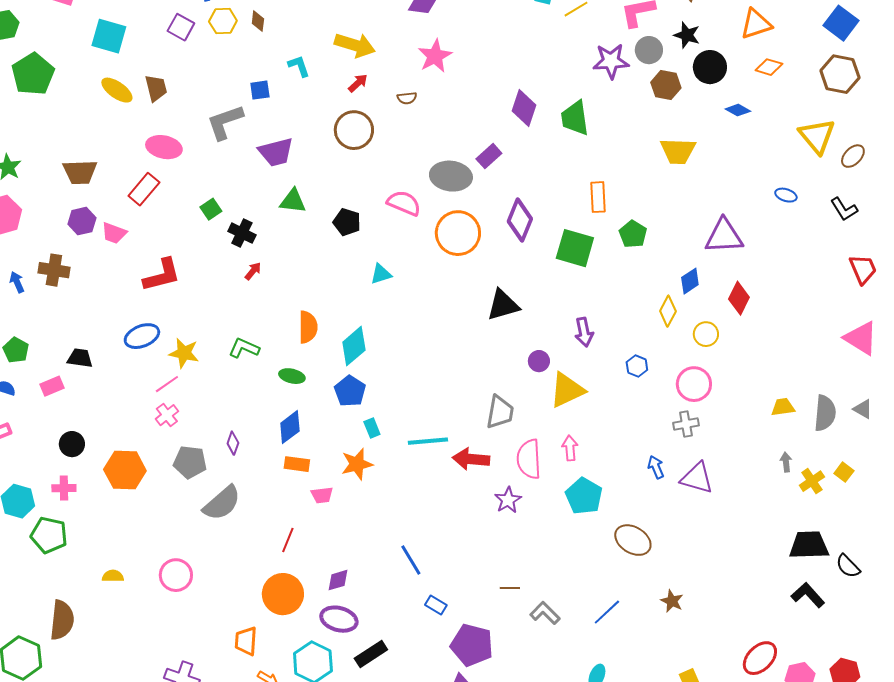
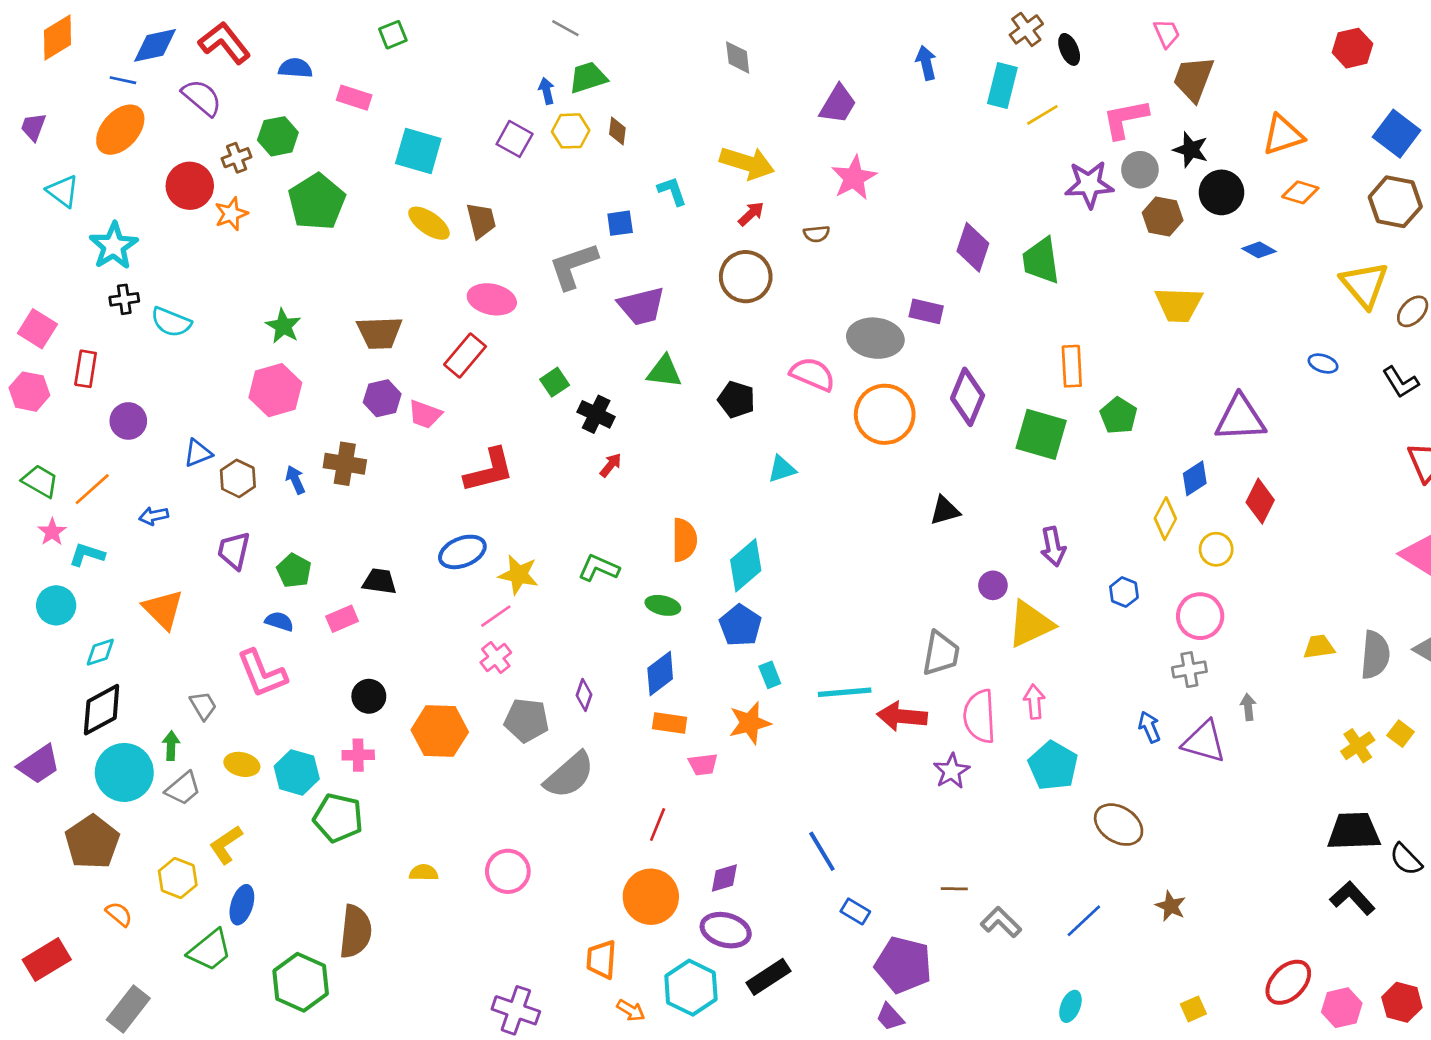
purple rectangle: (489, 156) -> (926, 311), turned 55
black triangle: (503, 305) -> (945, 510), size x0.7
gray arrow: (786, 462) -> (1248, 707), moved

